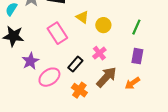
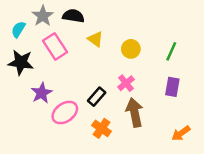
yellow triangle: (82, 17) -> (95, 39), moved
pink rectangle: (57, 33) -> (55, 46), moved
brown arrow: (106, 77) -> (135, 113), turned -55
orange arrow: (132, 83) -> (181, 133), moved

